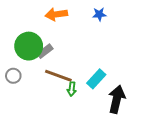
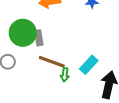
gray rectangle: (45, 51) -> (39, 38), turned -63

